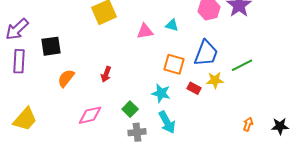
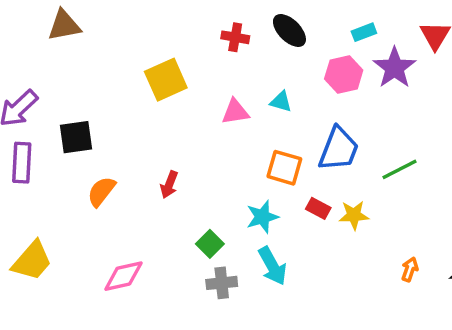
yellow star: (215, 80) -> (354, 215), moved
cyan star: (161, 93) -> (262, 217), turned -30
pink diamond: (90, 115) -> (123, 276), moved

